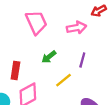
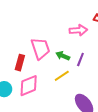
pink trapezoid: (36, 22) -> (40, 49), moved
green arrow: (49, 57) -> (63, 56), moved, turned 56

